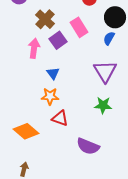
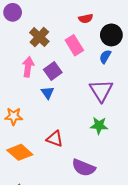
purple square: (58, 40) -> (53, 71), moved
orange star: (50, 96) -> (14, 116), moved

